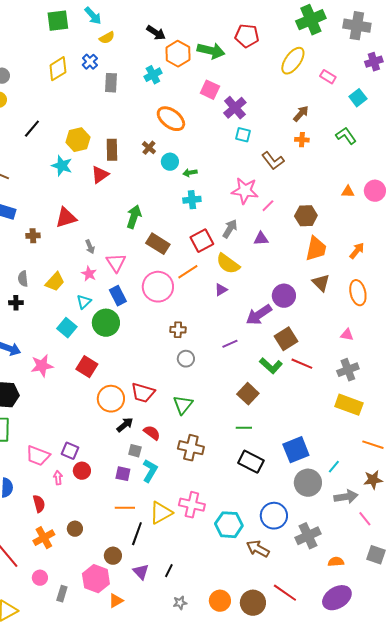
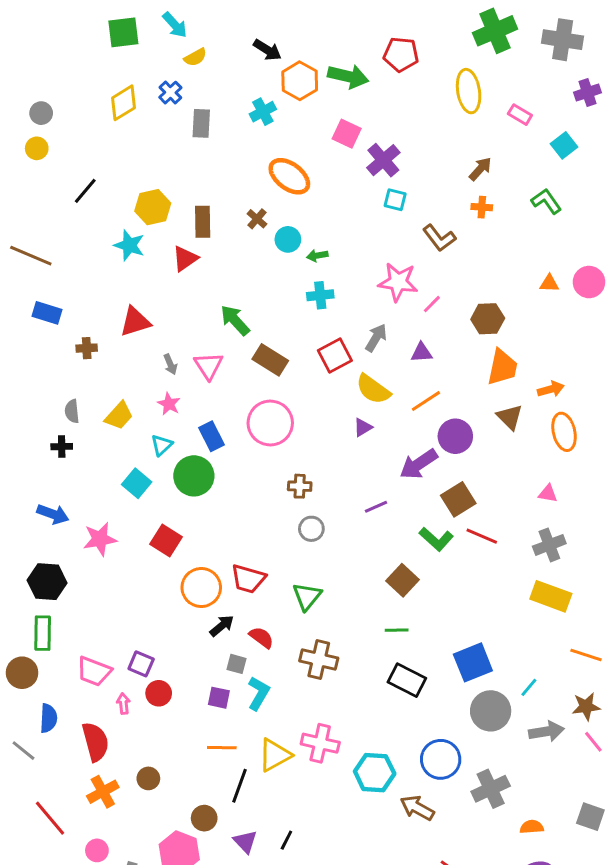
yellow ellipse: (293, 61) -> (469, 91), turned -44
green arrow: (134, 217) -> (235, 320), turned -60
orange arrow: (357, 251) -> (551, 389), moved, turned 36
pink triangle: (116, 263) -> (209, 366), moved
orange line: (188, 272) -> (426, 401), moved
red semicircle: (39, 504) -> (95, 742), size x1.5
pink line: (365, 519) -> (593, 742), moved

